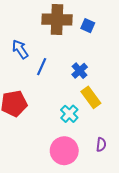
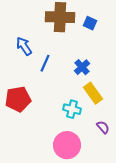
cyan cross: (69, 114) -> (72, 109), turned -30
purple semicircle: (101, 145) -> (103, 127), moved, turned -48

